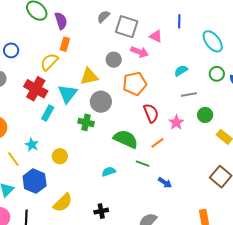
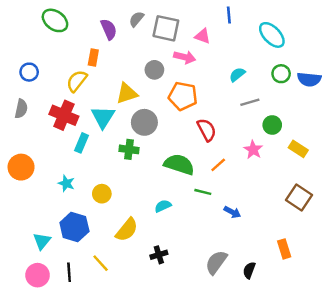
purple semicircle: (61, 21) -> (109, 29), moved
orange pentagon: (135, 84) -> (183, 96), turned 30
pink star: (176, 122) -> (253, 150), moved
yellow line: (13, 159) -> (101, 263), moved
yellow semicircle: (63, 203) -> (127, 230), moved

